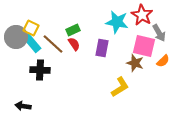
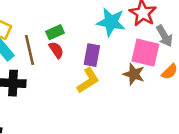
brown line: (53, 44) -> (30, 50), turned 35
yellow L-shape: (120, 87) -> (88, 81), moved

